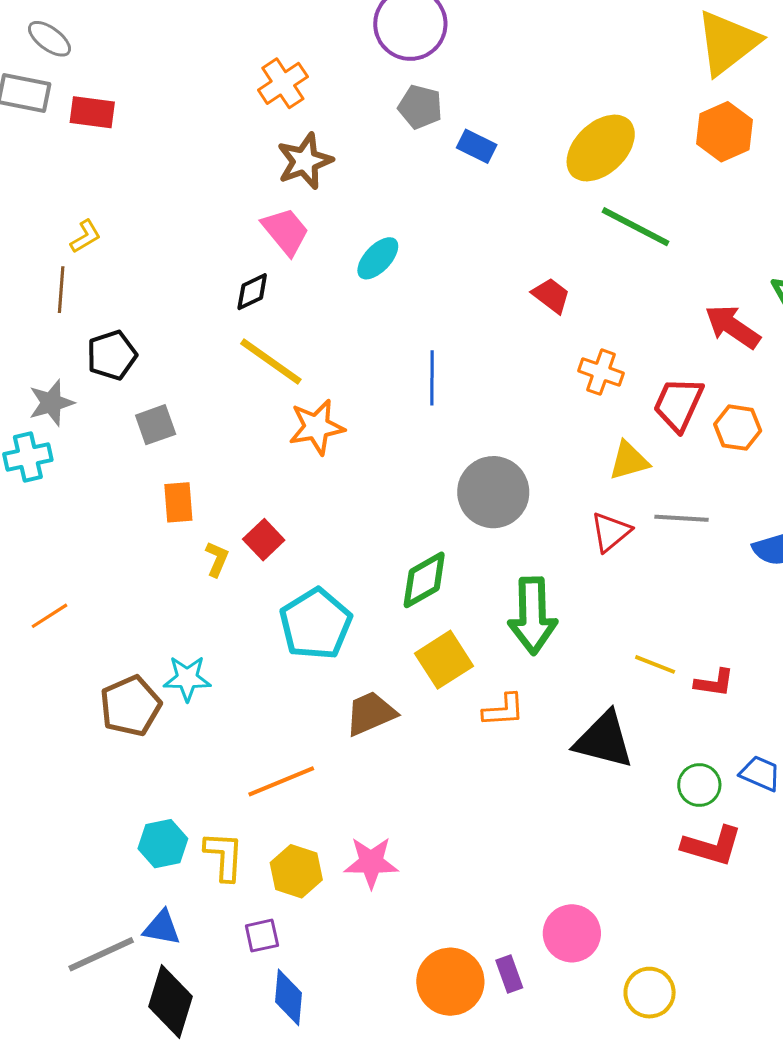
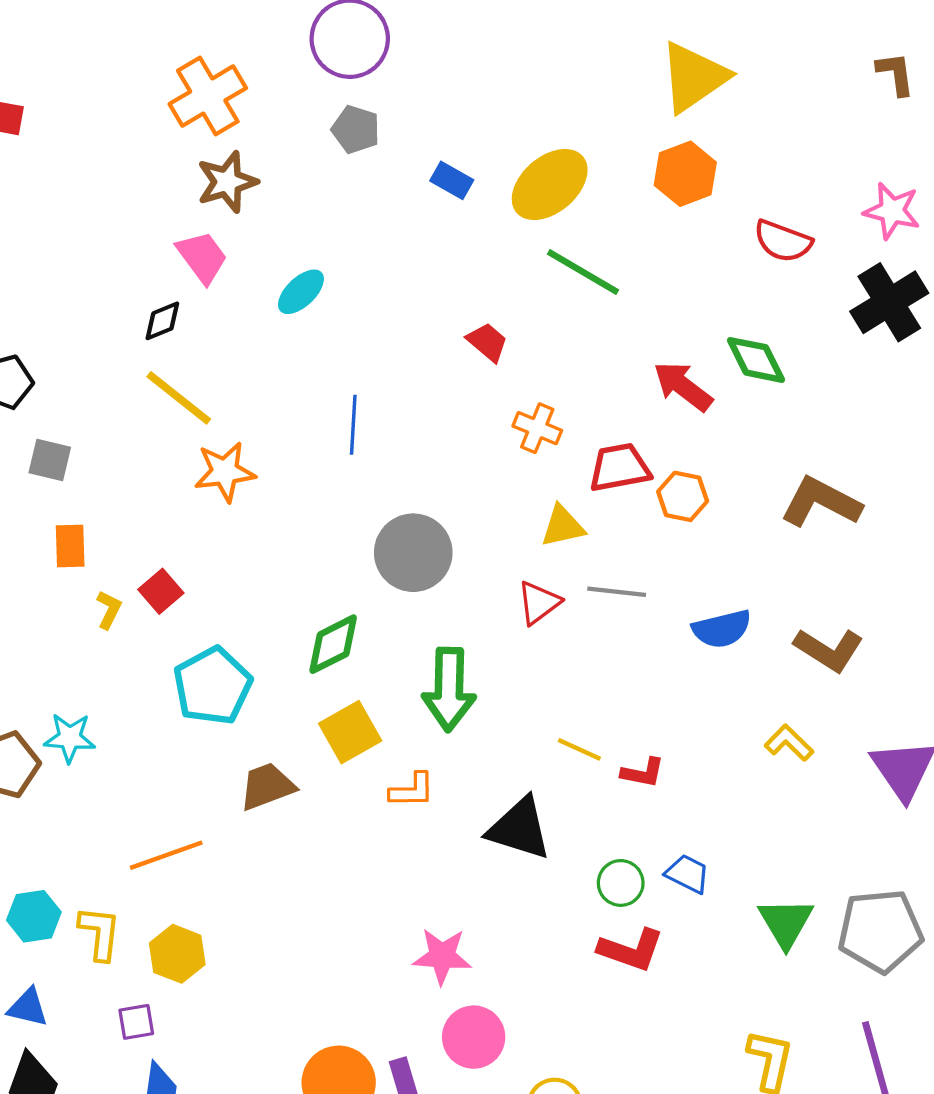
orange cross: (283, 83) -> (208, 96), size x1.4
blue rectangle: (477, 146) -> (452, 180), moved
red trapezoid: (678, 404) -> (620, 468), turned 52
gray square: (156, 425) -> (50, 460), turned 30
pink star: (371, 862) -> (442, 956), moved

